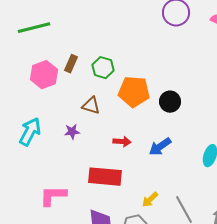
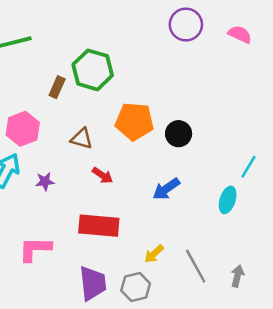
green hexagon: (103, 68) -> (93, 70), moved, size x1.5
pink hexagon: (44, 75) -> (23, 129), moved
purple star: (72, 132) -> (45, 182), moved
red arrow: (122, 142) -> (102, 175), moved, turned 30

